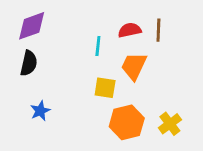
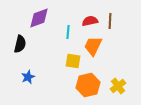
purple diamond: (32, 26) -> (39, 18), moved

